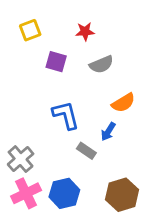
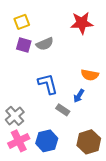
red star: (85, 32) -> (82, 23), moved, size x1.6
purple square: (56, 62) -> (24, 45), moved
gray semicircle: (101, 64) -> (45, 44), moved
orange semicircle: (123, 103) -> (90, 75), turned 42

